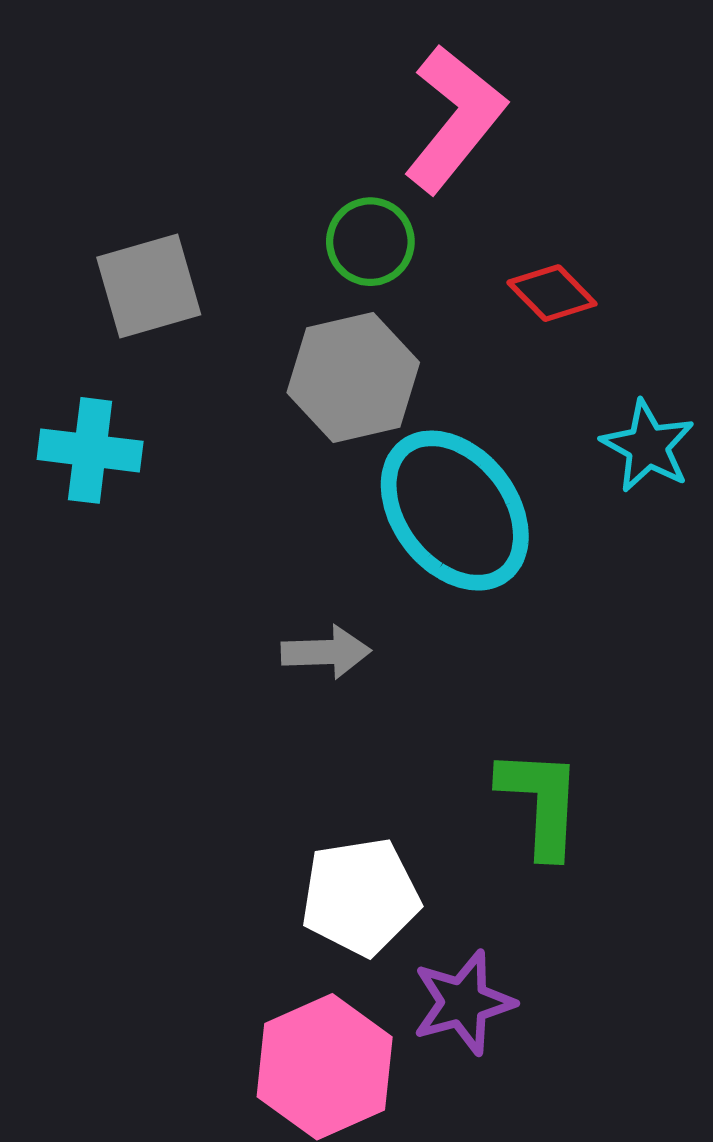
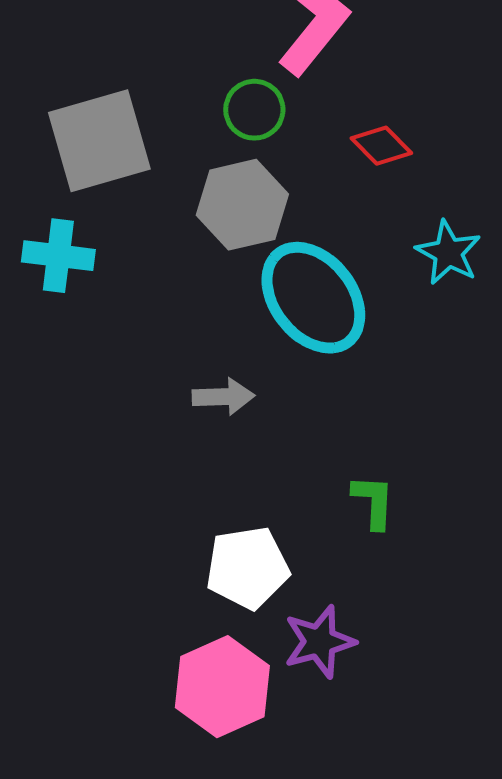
gray square: (149, 286) -> (99, 141), size x1.4
green L-shape: (541, 802) -> (373, 502), size x0.7

